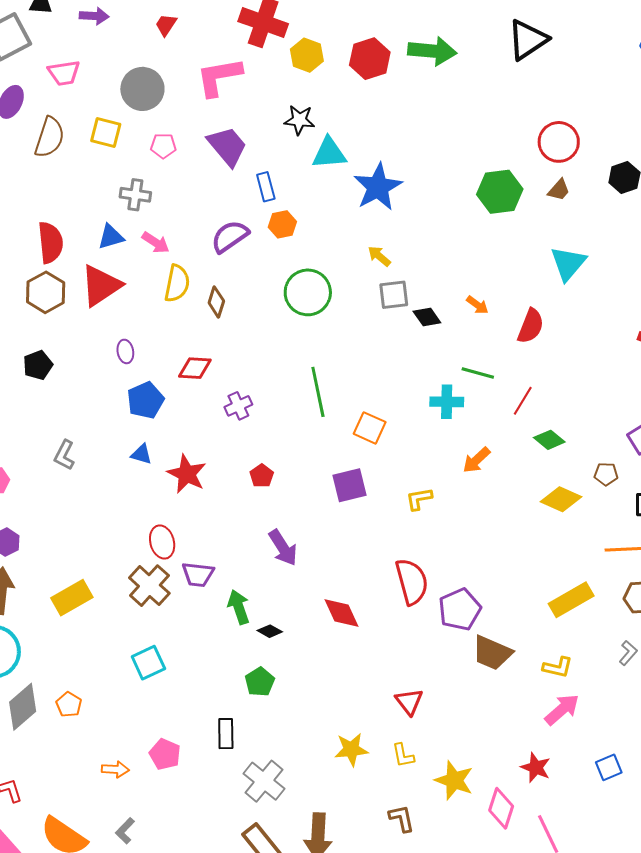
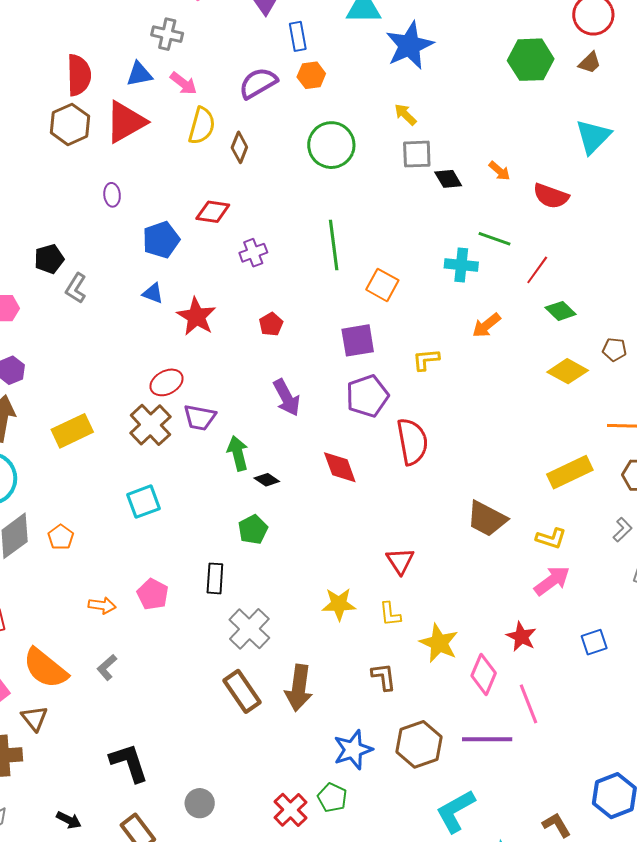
red semicircle: (531, 326) -> (551, 196), turned 84
purple ellipse: (125, 351) -> (112, 195), moved
black pentagon: (38, 365) -> (49, 259), moved
red ellipse: (162, 542) -> (167, 382), turned 72
purple pentagon: (460, 609) -> (367, 396), moved

